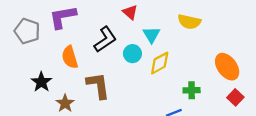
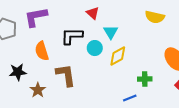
yellow semicircle: (189, 22) -> (155, 17), moved
black L-shape: (105, 39) -> (72, 36), turned -145
black star: (41, 82) -> (18, 72), turned 30

